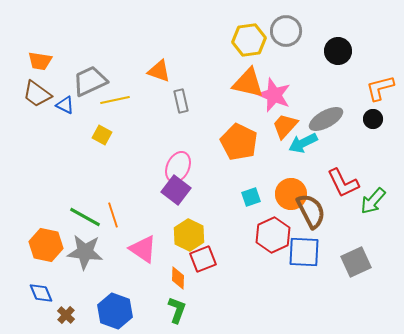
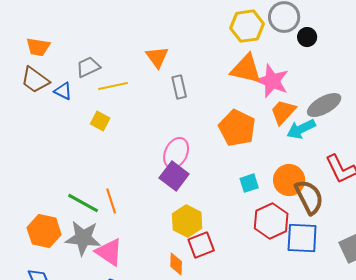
black circle: (338, 51) -> (307, 37), moved, size x0.7
orange triangle: (159, 71) -> (157, 57), turned 35
gray trapezoid: (90, 81) -> (88, 67), size x0.7
pink triangle: (143, 249) -> (109, 252), moved

